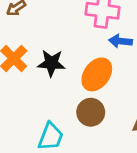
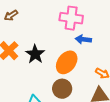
black star: (51, 63) -> (35, 54), turned 30

